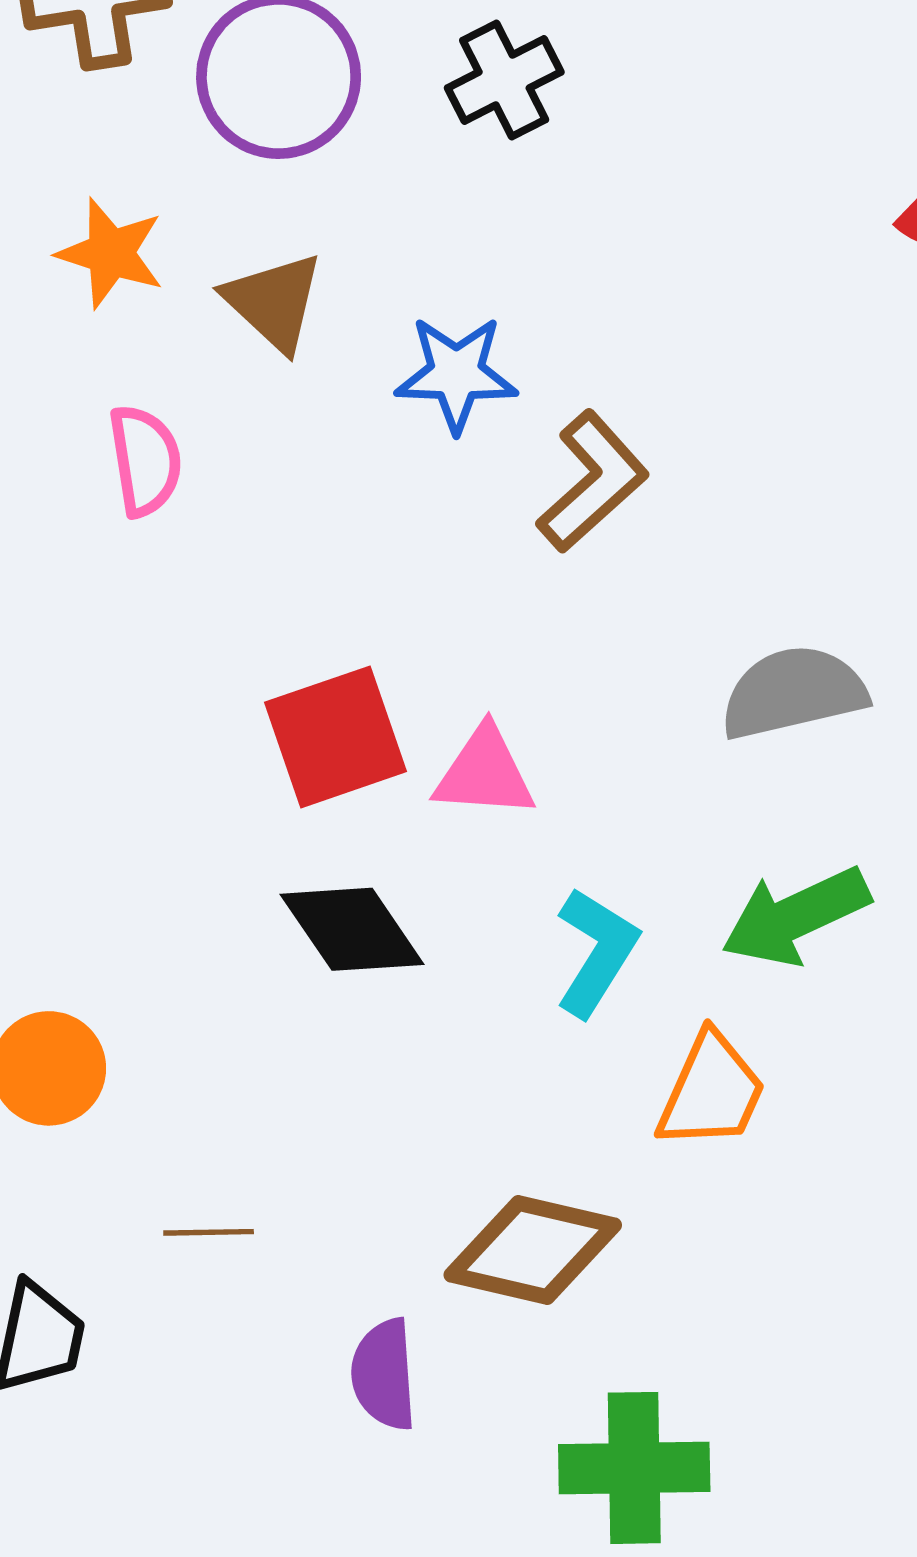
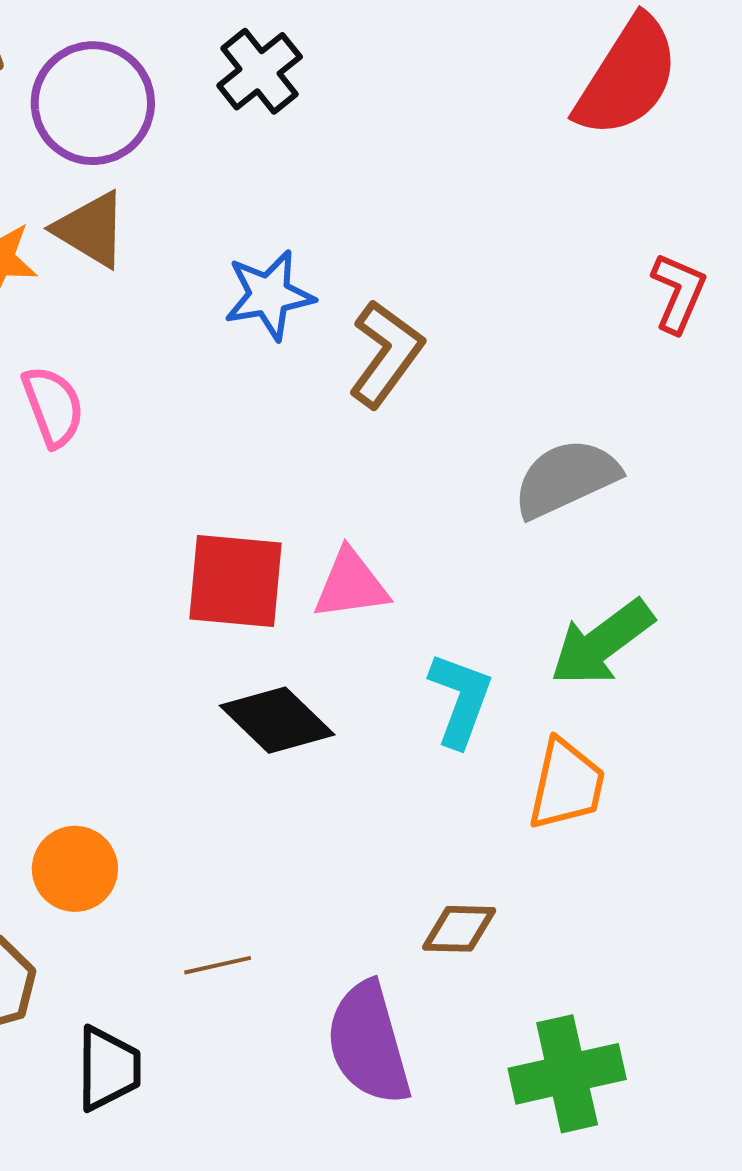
brown triangle: (274, 302) -> (91, 229), moved
red square: (335, 737) -> (236, 581), turned 36
brown diamond: (533, 1250) -> (459, 929), size x0.6
purple semicircle: (384, 1374) -> (368, 1043), size x1.5

